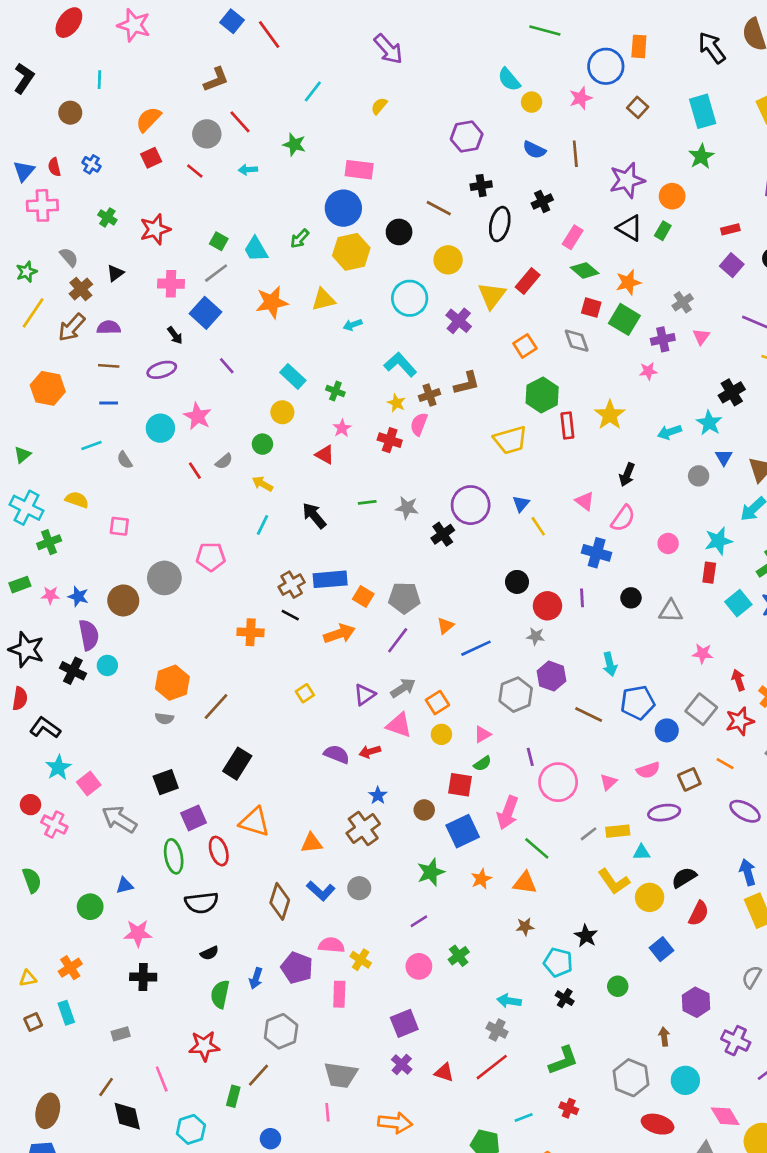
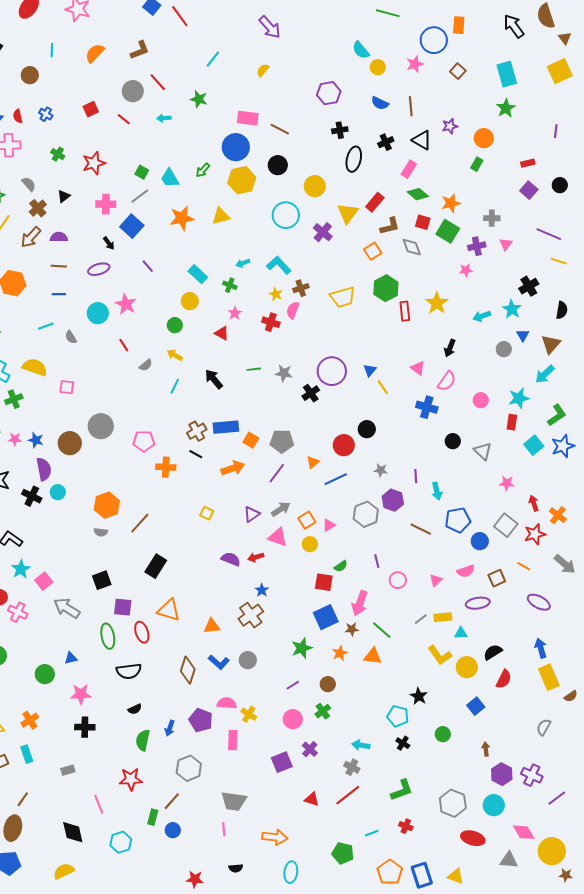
orange semicircle: (148, 119) -> (95, 53), moved
purple star: (627, 180) -> (450, 126), size x0.6
brown line: (439, 208) -> (280, 129), moved
black triangle: (630, 228) -> (422, 140), moved
gray cross: (683, 302) -> (492, 218), turned 35
cyan arrow: (353, 325) -> (243, 263), moved
brown L-shape: (467, 383) -> (390, 226), moved
yellow trapezoid: (510, 440) -> (343, 297), moved
gray semicircle: (224, 461) -> (146, 365), moved
yellow semicircle: (77, 500) -> (35, 367), size x1.4
pink pentagon: (211, 557) -> (144, 441), moved
purple line: (582, 598) -> (416, 476), moved
red circle: (547, 606) -> (344, 445), moved
gray triangle: (671, 611) -> (483, 451), turned 42
yellow square: (305, 693) -> (207, 513), turned -32
pink triangle: (483, 734) -> (329, 525), moved
pink circle: (558, 782) -> (398, 580), size x0.6
brown circle: (424, 810) -> (328, 684), moved
purple square: (194, 818) -> (123, 607), turned 30
brown star: (525, 927) -> (352, 629), moved
purple hexagon: (696, 1002) -> (502, 774), moved
brown arrow: (664, 1037) -> (486, 749), moved
purple cross: (402, 1064) -> (310, 749), moved
brown line: (106, 1087) -> (23, 799), moved
blue circle: (270, 1139) -> (173, 830), moved

